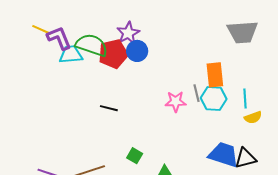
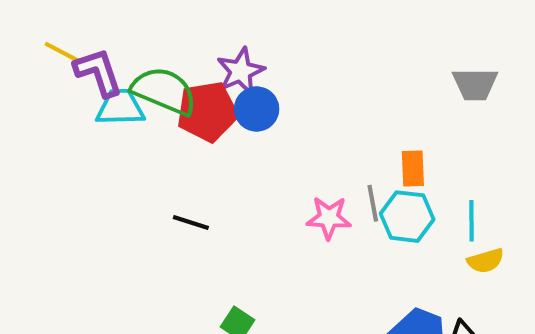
gray trapezoid: (242, 32) -> (475, 84), size x0.7
orange rectangle: (215, 75) -> (413, 169), size x0.7

